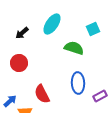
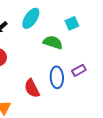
red semicircle: (42, 94) -> (32, 88), moved
purple rectangle: (100, 96) -> (79, 70), moved

